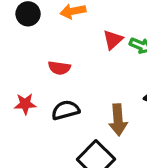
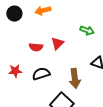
red triangle: (113, 40) -> (57, 43), moved

